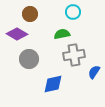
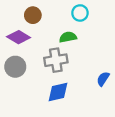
gray cross: (74, 55) -> (56, 60), moved
gray circle: (29, 59) -> (15, 67), moved

